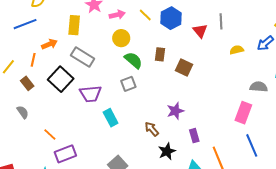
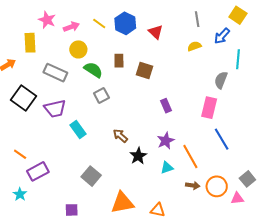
gray line: (221, 21) -> (197, 19), moved
gray rectangle: (83, 57) -> (55, 73), moved
gray square: (128, 84) -> (101, 95), moved
gray semicircle: (259, 87) -> (221, 80), turned -66
purple star: (175, 111) -> (166, 141), moved
purple rectangle: (194, 136) -> (166, 106), moved

